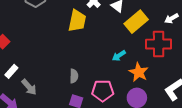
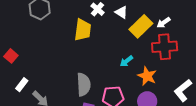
white arrow: (172, 18) -> (164, 23), moved
gray semicircle: (74, 76) -> (84, 84), size x1.6

